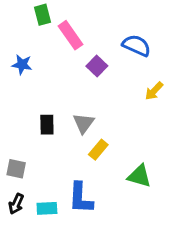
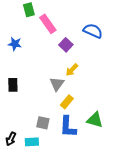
yellow arrow: (154, 91) -> (72, 70), moved
black rectangle: (47, 125) -> (13, 85), moved
gray square: (16, 169) -> (43, 123), moved
blue L-shape: (81, 198) -> (68, 127), moved

